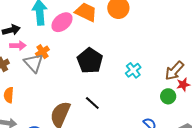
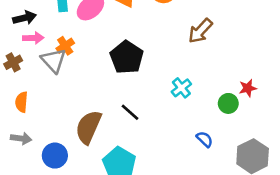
cyan cross: (133, 70) -> (181, 88), moved
brown arrow: (174, 71) -> (200, 31), moved

